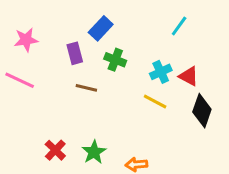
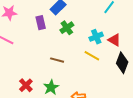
green cross: (115, 60) -> (67, 28), turned 32
brown line: (86, 88) -> (57, 60), moved

